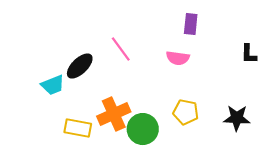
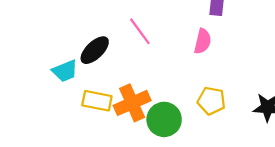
pink semicircle: (178, 58) -> (203, 41), turned -85
yellow rectangle: (78, 128) -> (97, 101), moved

